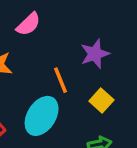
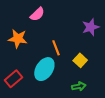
purple star: (95, 54) -> (91, 27), moved

